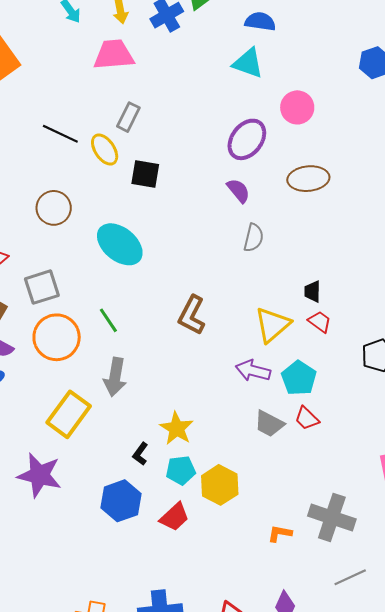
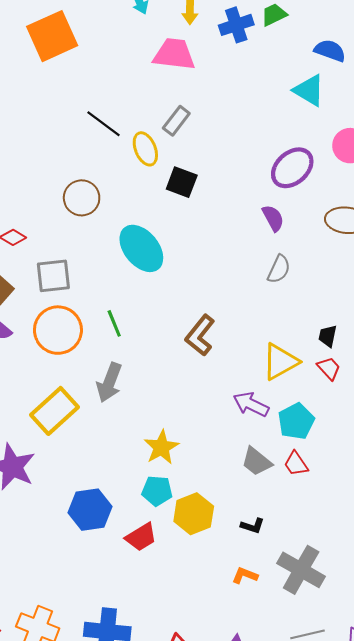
black L-shape: (140, 454) -> (253, 526), moved, turned -120

